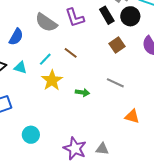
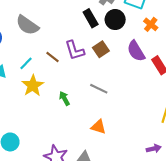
purple L-shape: (75, 18) -> (75, 50), moved
green arrow: (82, 92) -> (64, 98), turned -128
orange triangle: (132, 116) -> (98, 127), moved

